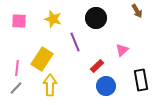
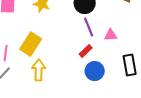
purple line: (75, 42) -> (89, 27), moved
pink triangle: (122, 50) -> (111, 35), turned 40

